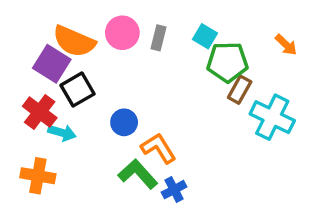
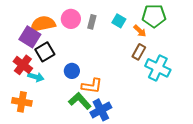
orange semicircle: (74, 41) -> (43, 24), turned 145
orange arrow: (286, 45) -> (140, 31), moved
green pentagon: (227, 62) -> (154, 16), moved
orange L-shape: (159, 148) -> (92, 86), turned 130
blue cross: (174, 190) -> (101, 110), size x1.5

